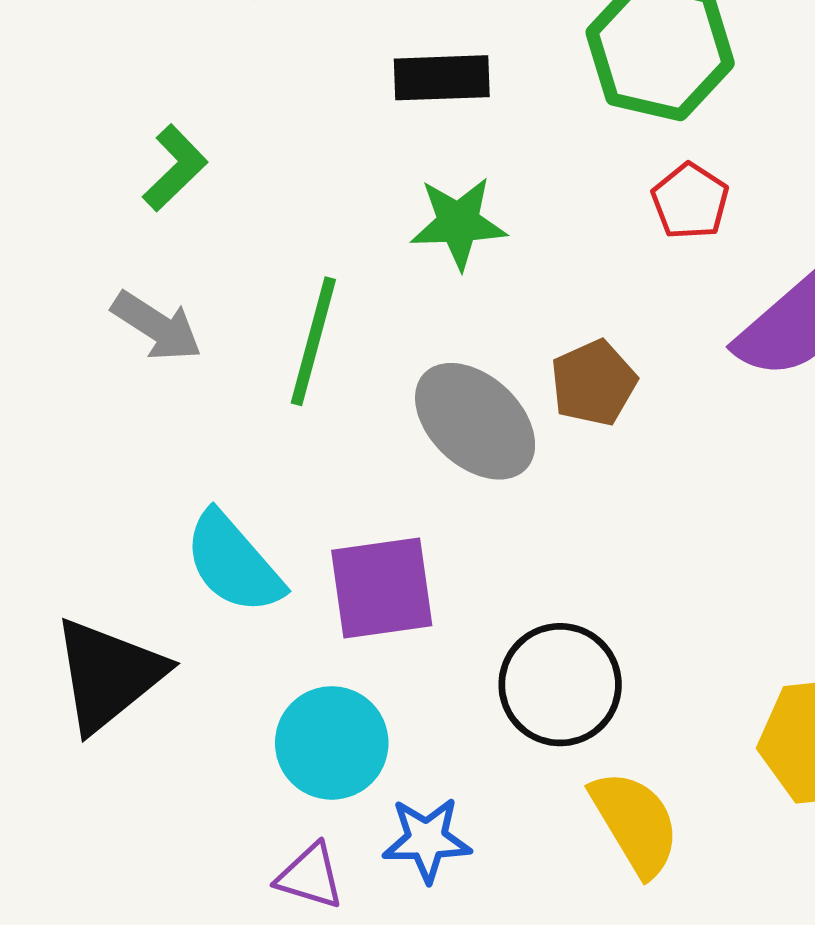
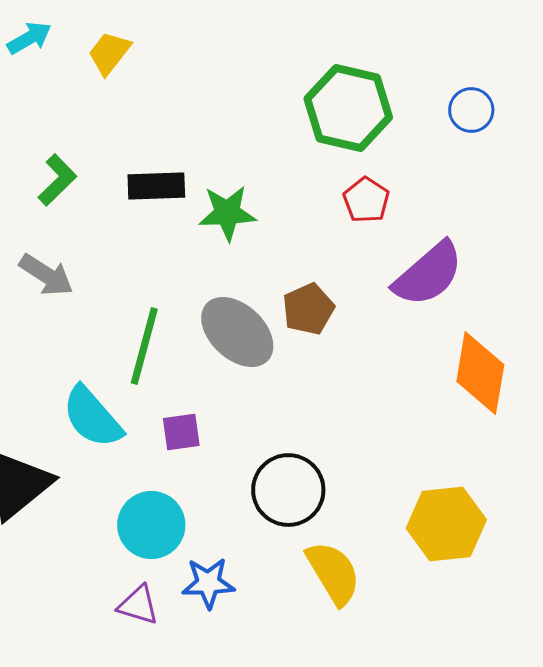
black rectangle: (442, 78) -> (156, 186), moved
green line: (313, 341) -> (144, 346), moved
purple square: (382, 588) -> (181, 432), size x0.6

